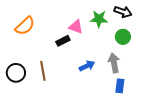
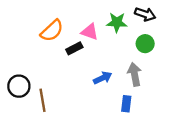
orange semicircle: (25, 26) -> (52, 31), moved
brown line: (43, 71) -> (42, 100), moved
blue rectangle: (120, 86) -> (126, 104), moved

